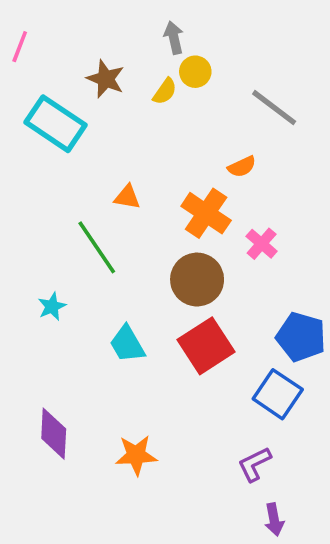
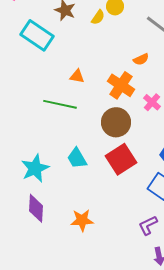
green line: (97, 247) -> (60, 104), turned -44
cyan star: (52, 306) -> (35, 168), moved, size x1.8

